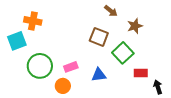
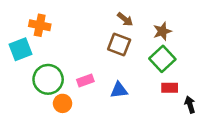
brown arrow: (111, 11) -> (125, 19), moved
green square: (123, 53) -> (162, 59), moved
orange circle: (63, 86) -> (63, 103), moved

